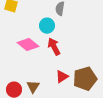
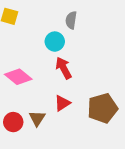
pink diamond: (28, 45) -> (18, 77), moved
red triangle: (62, 77) -> (62, 103), moved

